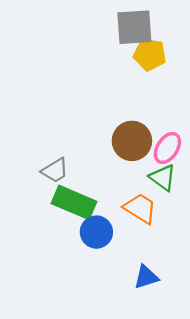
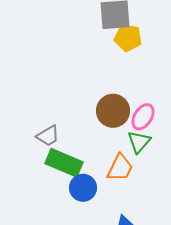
green triangle: (163, 178) -> (139, 142), turned 35
orange trapezoid: (140, 208) -> (120, 168), turned 84

